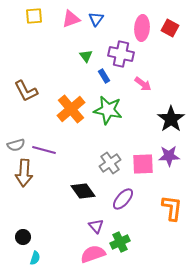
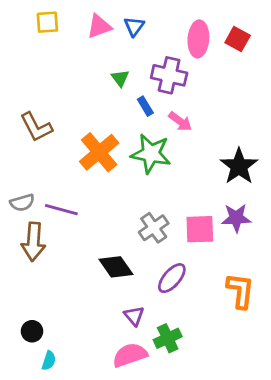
pink arrow: (143, 84) -> (180, 121), moved

